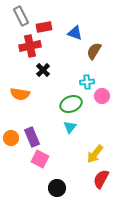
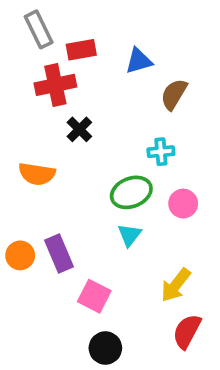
blue triangle: (75, 33) -> (139, 61), turned -35
pink circle: (102, 96) -> (183, 204), moved
pink square: (40, 159) -> (94, 296), moved

